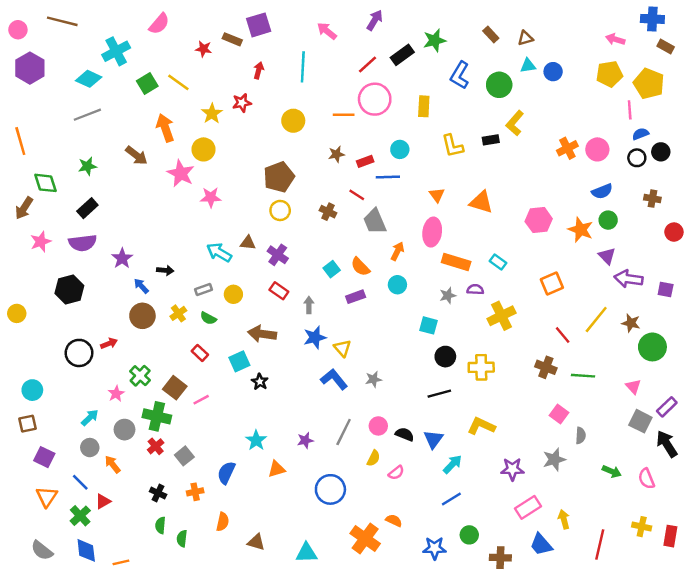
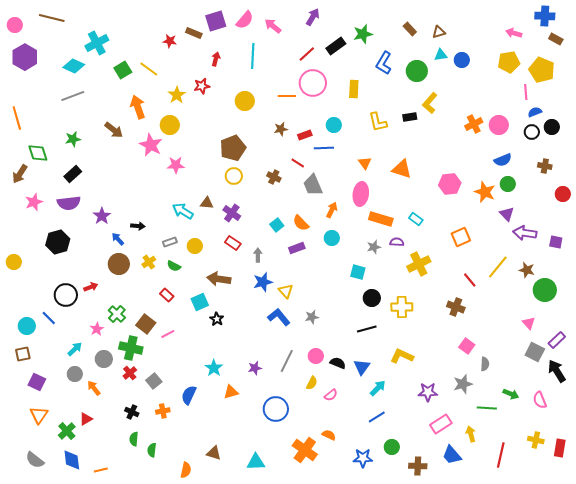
pink semicircle: (159, 24) -> (245, 20), moved
green line: (583, 376) -> (487, 408), moved
blue line: (80, 482) -> (49, 318), moved
orange semicircle: (223, 522) -> (186, 470), moved

